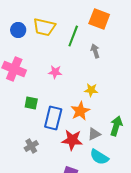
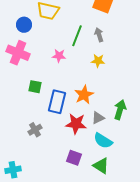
blue circle: (18, 30) -> (24, 25), moved
green line: (73, 36) -> (77, 36), moved
yellow star: (91, 90) -> (98, 61), moved

